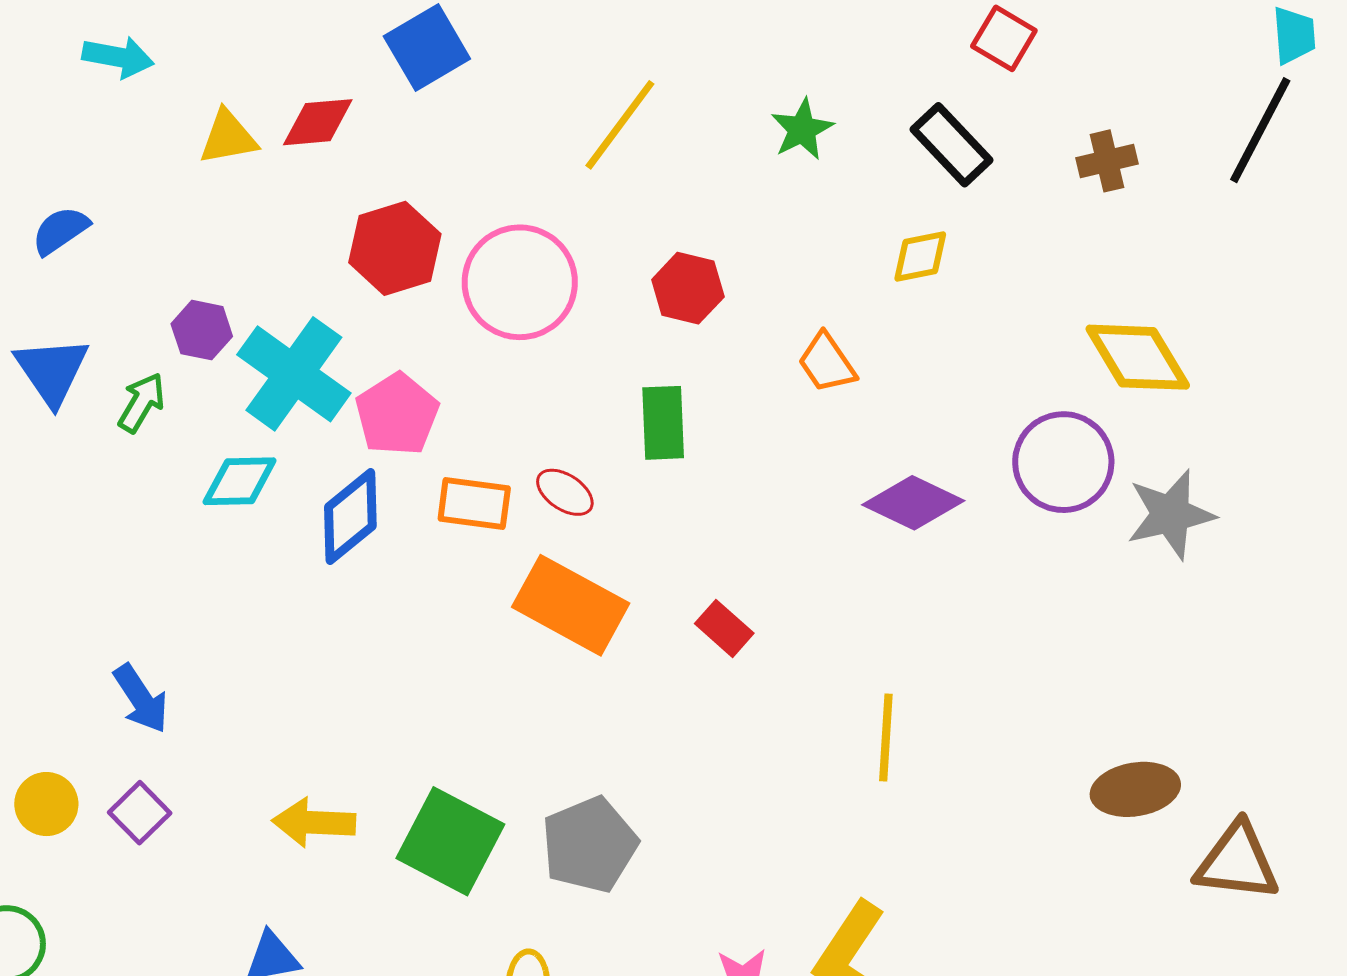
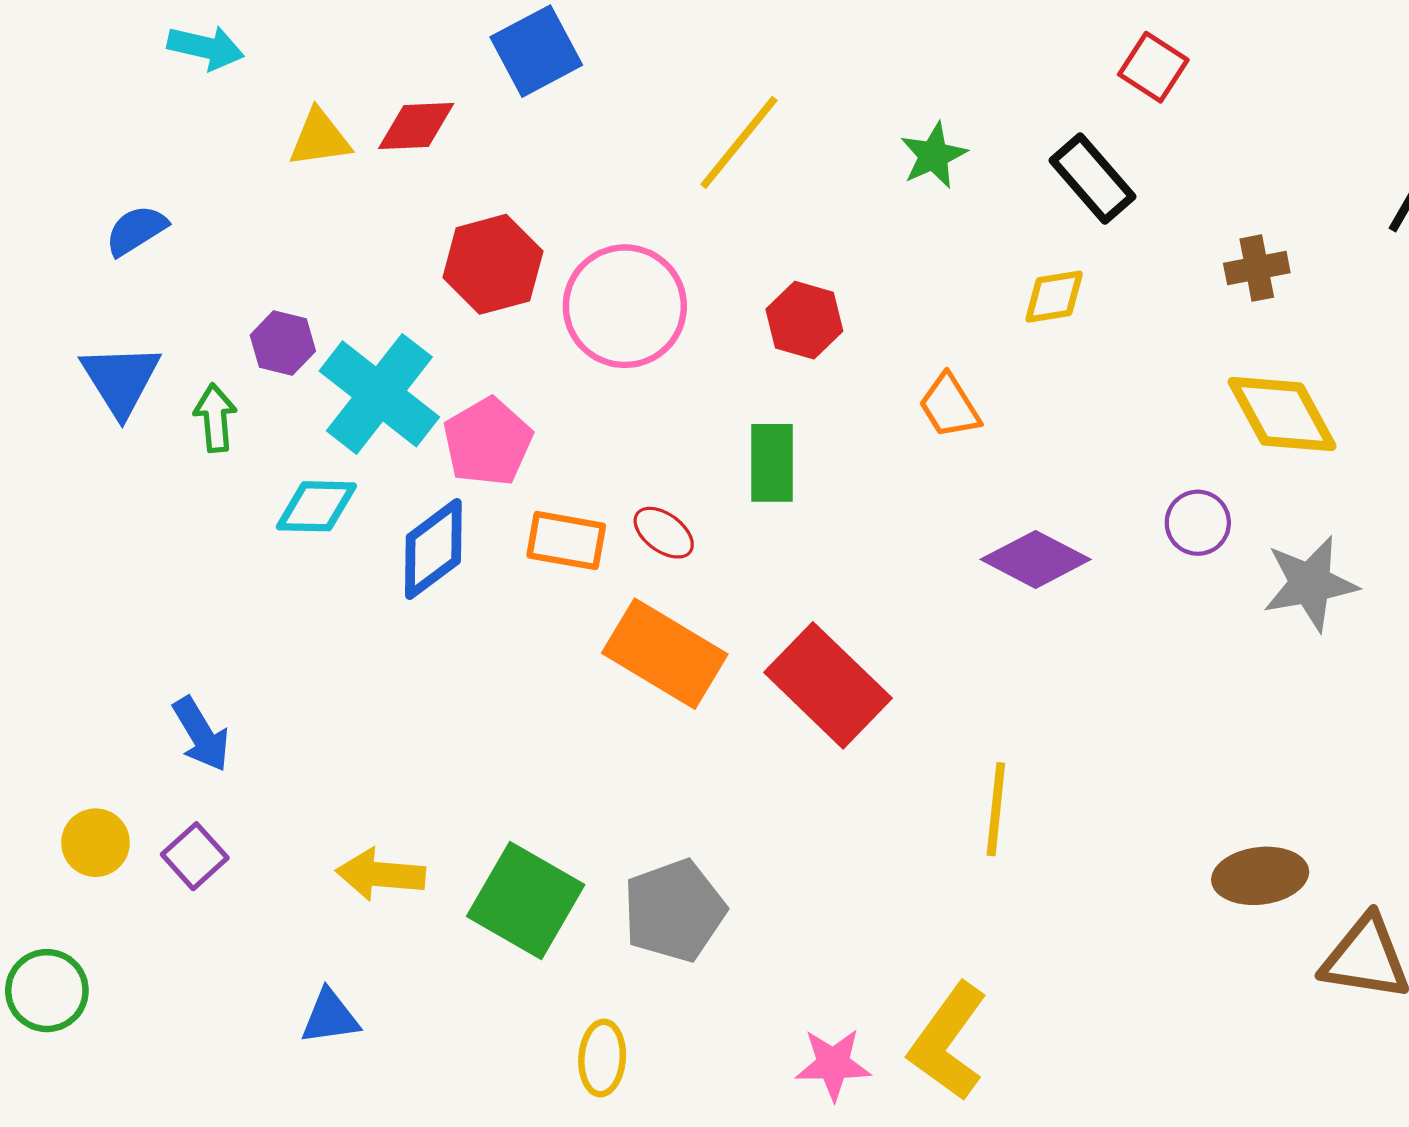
brown cross: (1107, 161) -> (1257, 268), moved
green arrow: (142, 403) -> (215, 418), turned -38
purple circle: (1063, 462) -> (1198, 523), size x0.6
red rectangle: (724, 628) -> (828, 685), size x2.0

